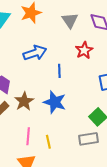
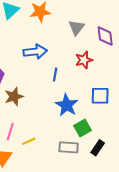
blue star: (55, 102) -> (67, 105), moved
yellow line: (48, 142) -> (29, 141), turned 64

